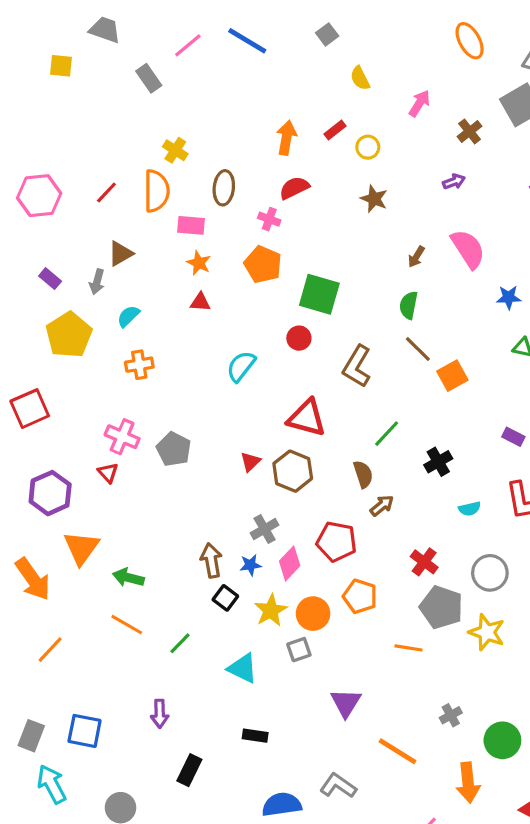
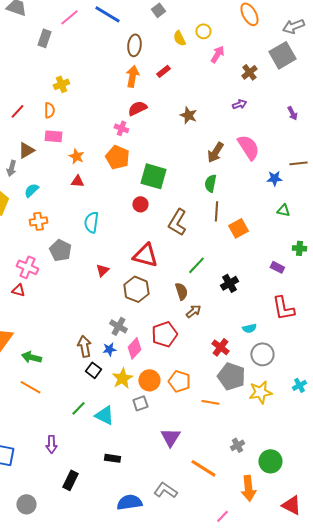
gray rectangle: (149, 78) -> (44, 38), turned 54
yellow circle: (368, 147) -> (203, 31), moved
yellow cross: (175, 150) -> (61, 84), turned 35
brown ellipse: (224, 188) -> (134, 45), moved
orange semicircle: (157, 191) -> (49, 110), size x0.6
pink rectangle: (191, 225) -> (53, 136), moved
brown arrow: (416, 257) -> (215, 152), size x1.5
brown line: (418, 349) -> (216, 211), turned 48
cyan semicircle: (241, 366) -> (91, 222), moved, turned -30
gray pentagon: (174, 449) -> (60, 250), moved
red triangle: (250, 462) -> (102, 270), moved
red triangle: (108, 473) -> (18, 290), turned -32
cyan semicircle: (470, 509) -> (249, 328), moved
gray cross: (265, 529) -> (118, 326), turned -30
red pentagon: (337, 542) -> (164, 334), turned -30
orange pentagon: (360, 596) -> (179, 381), moved
yellow star: (487, 632) -> (260, 392), turned -30
green line: (180, 643) -> (78, 408), moved

